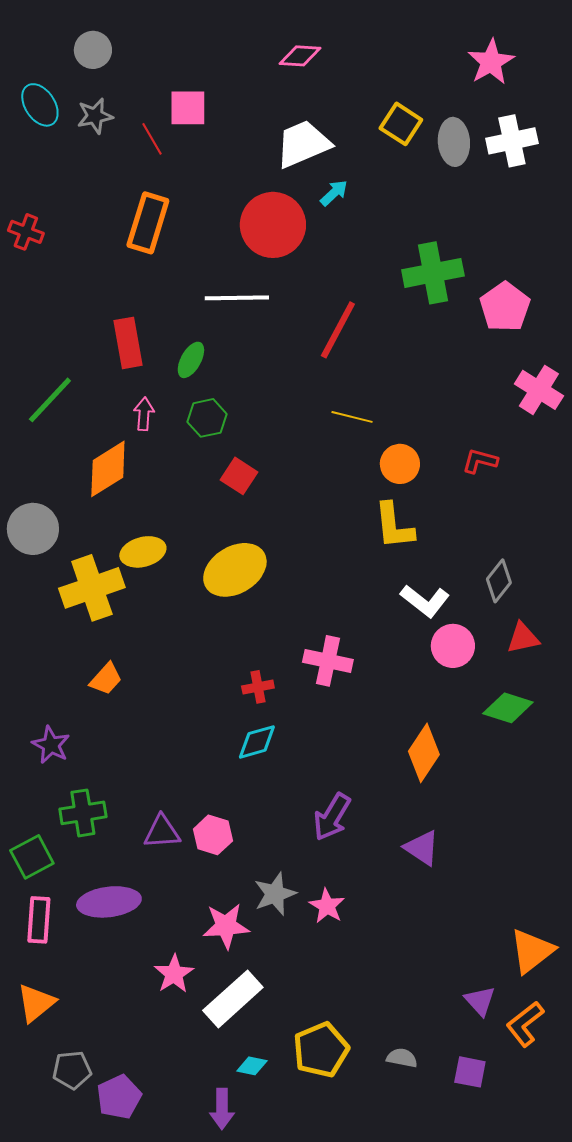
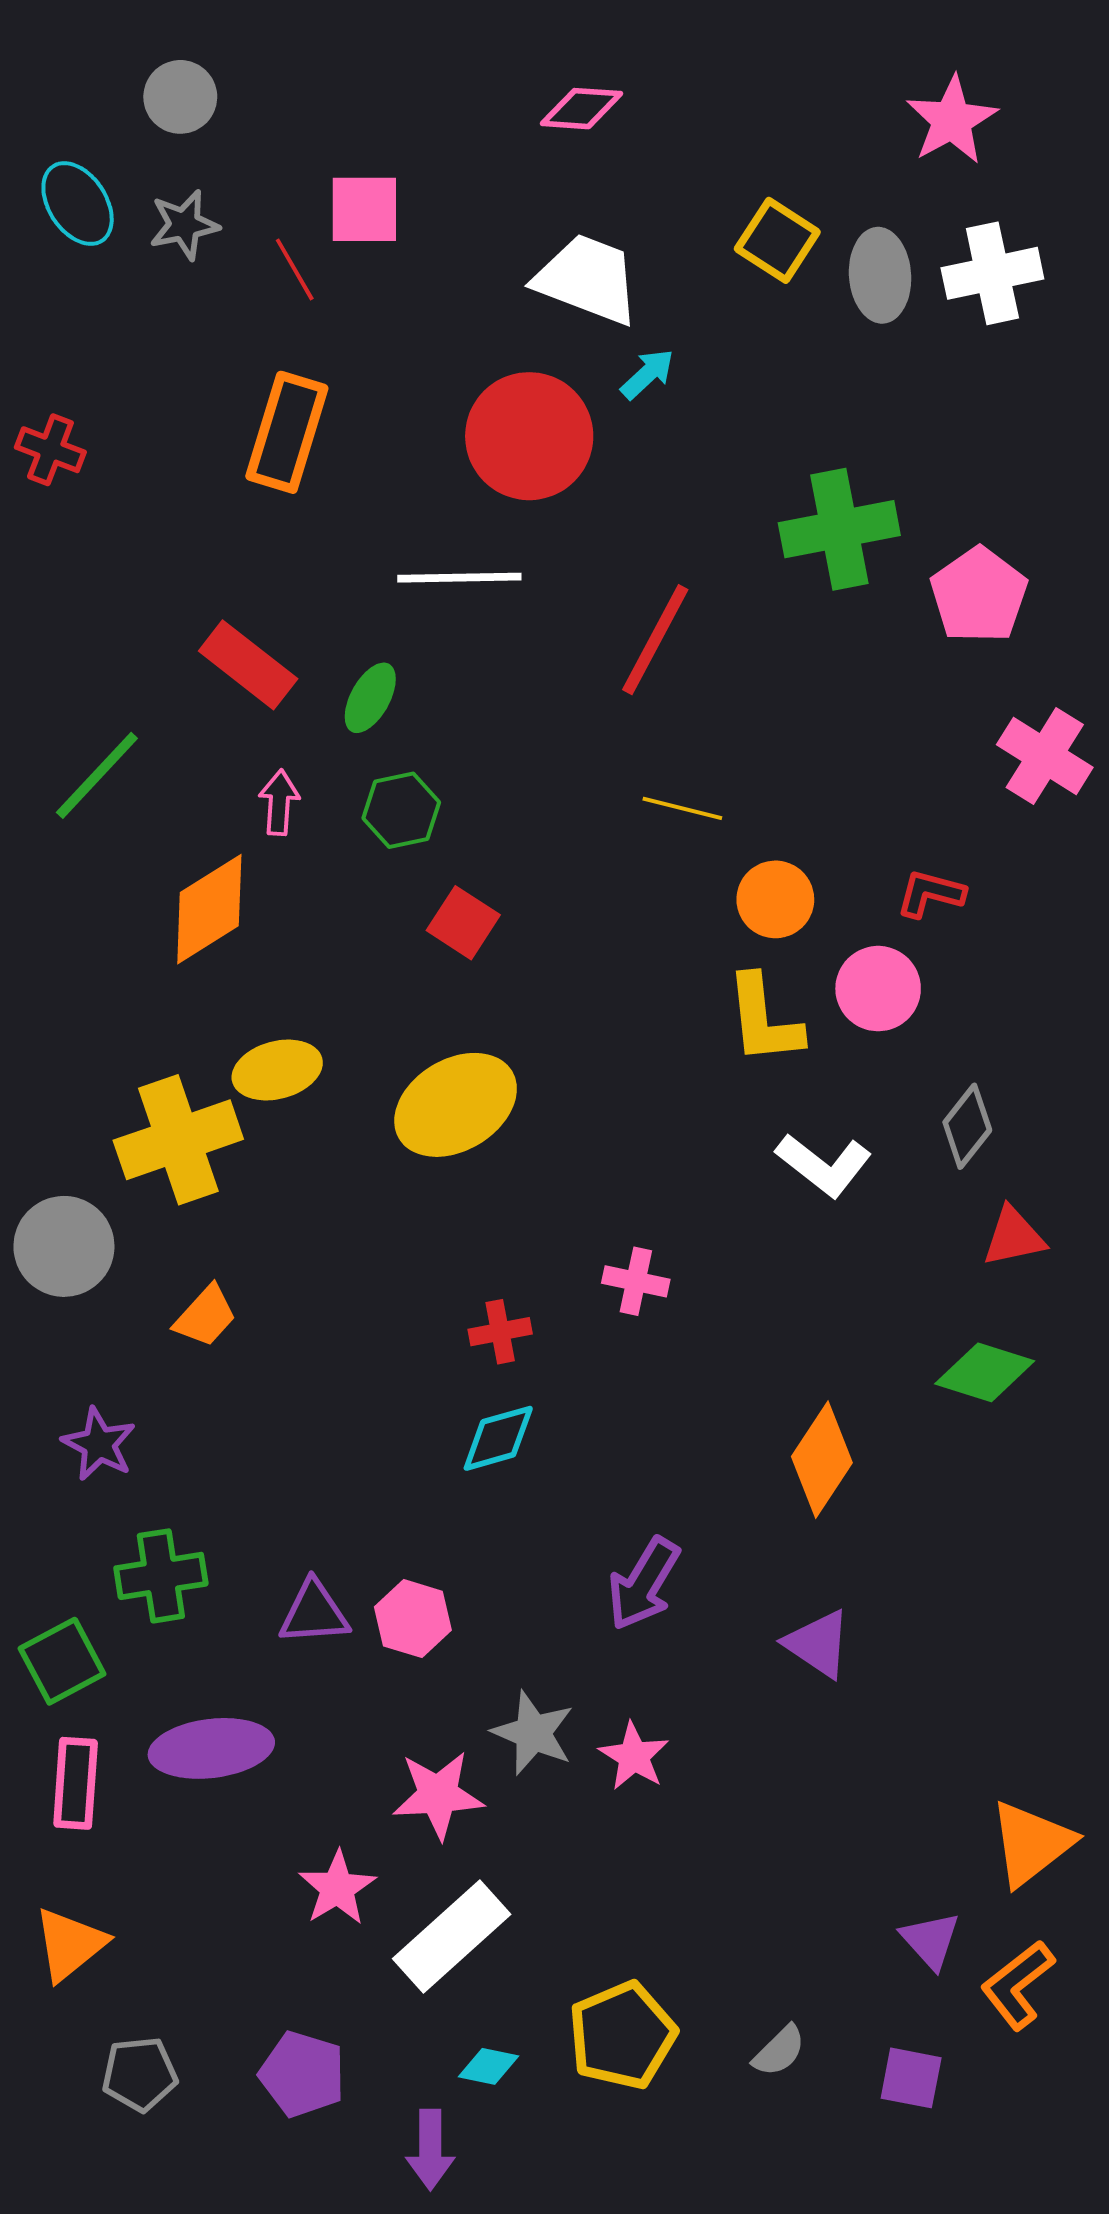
white trapezoid: (303, 144) -> (587, 279), turned 44
red rectangle: (128, 343) -> (248, 665), turned -42
gray circle: (33, 529) -> (64, 1246), moved
pink circle: (453, 646) -> (878, 989), moved
pink cross: (328, 661) -> (636, 1281), size x0.7
gray star: (275, 894) -> (533, 1733), turned -30
gray semicircle: (402, 1058) -> (779, 2051), turned 124
purple pentagon: (119, 1097) -> (302, 2074), moved, turned -30

